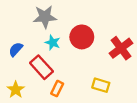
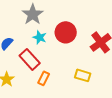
gray star: (45, 17) -> (33, 14), turned -30

